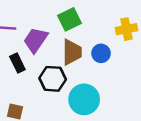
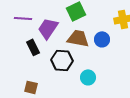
brown trapezoid: (72, 52) -> (78, 38), turned -80
cyan circle: (84, 99) -> (88, 77), size x0.6

